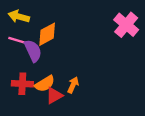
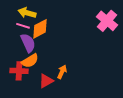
yellow arrow: (19, 17) -> (27, 13), moved
pink line: (16, 40) -> (23, 26), moved
orange semicircle: (45, 84) -> (30, 61), moved

